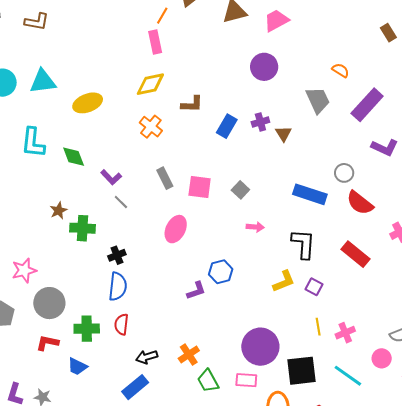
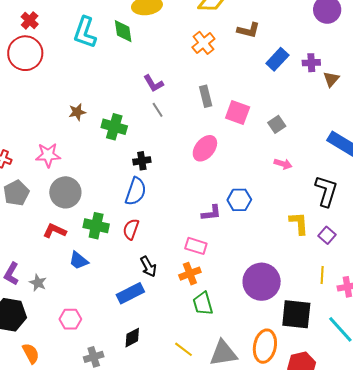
green diamond: (74, 157) -> (123, 31), moved
brown star: (59, 211) -> (77, 112), moved
yellow L-shape: (284, 281) -> (299, 223), turned -85
black arrow: (147, 357) -> (148, 267), turned -115
pink rectangle: (246, 380) -> (196, 246), moved

